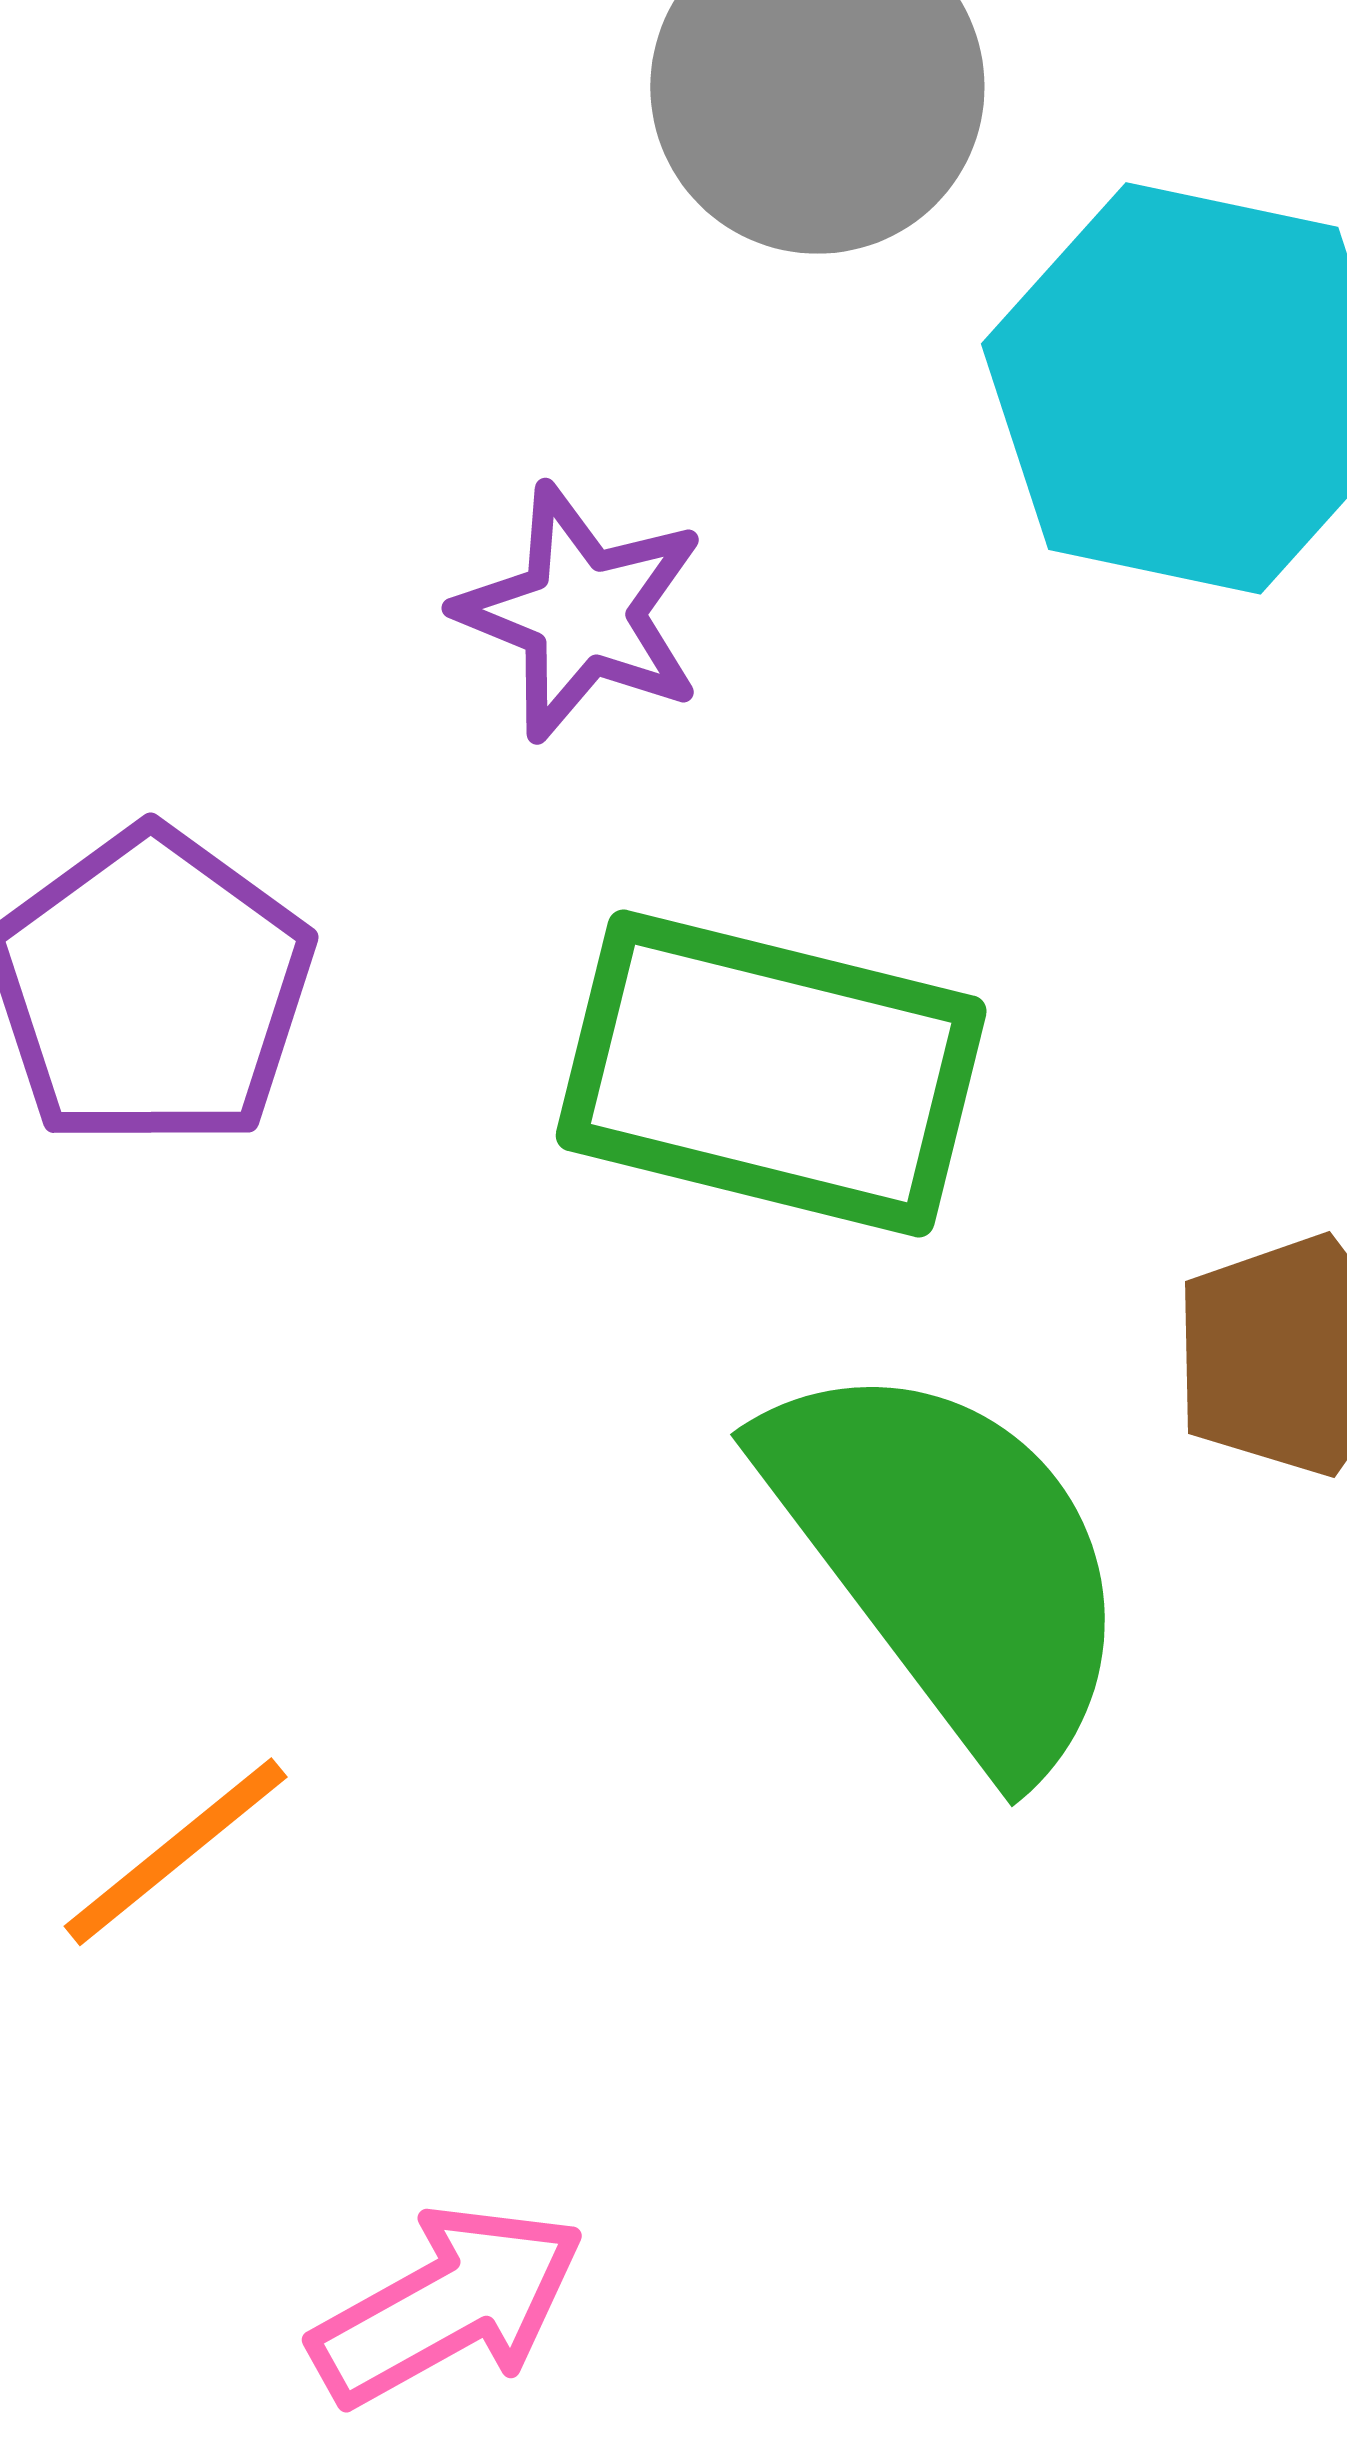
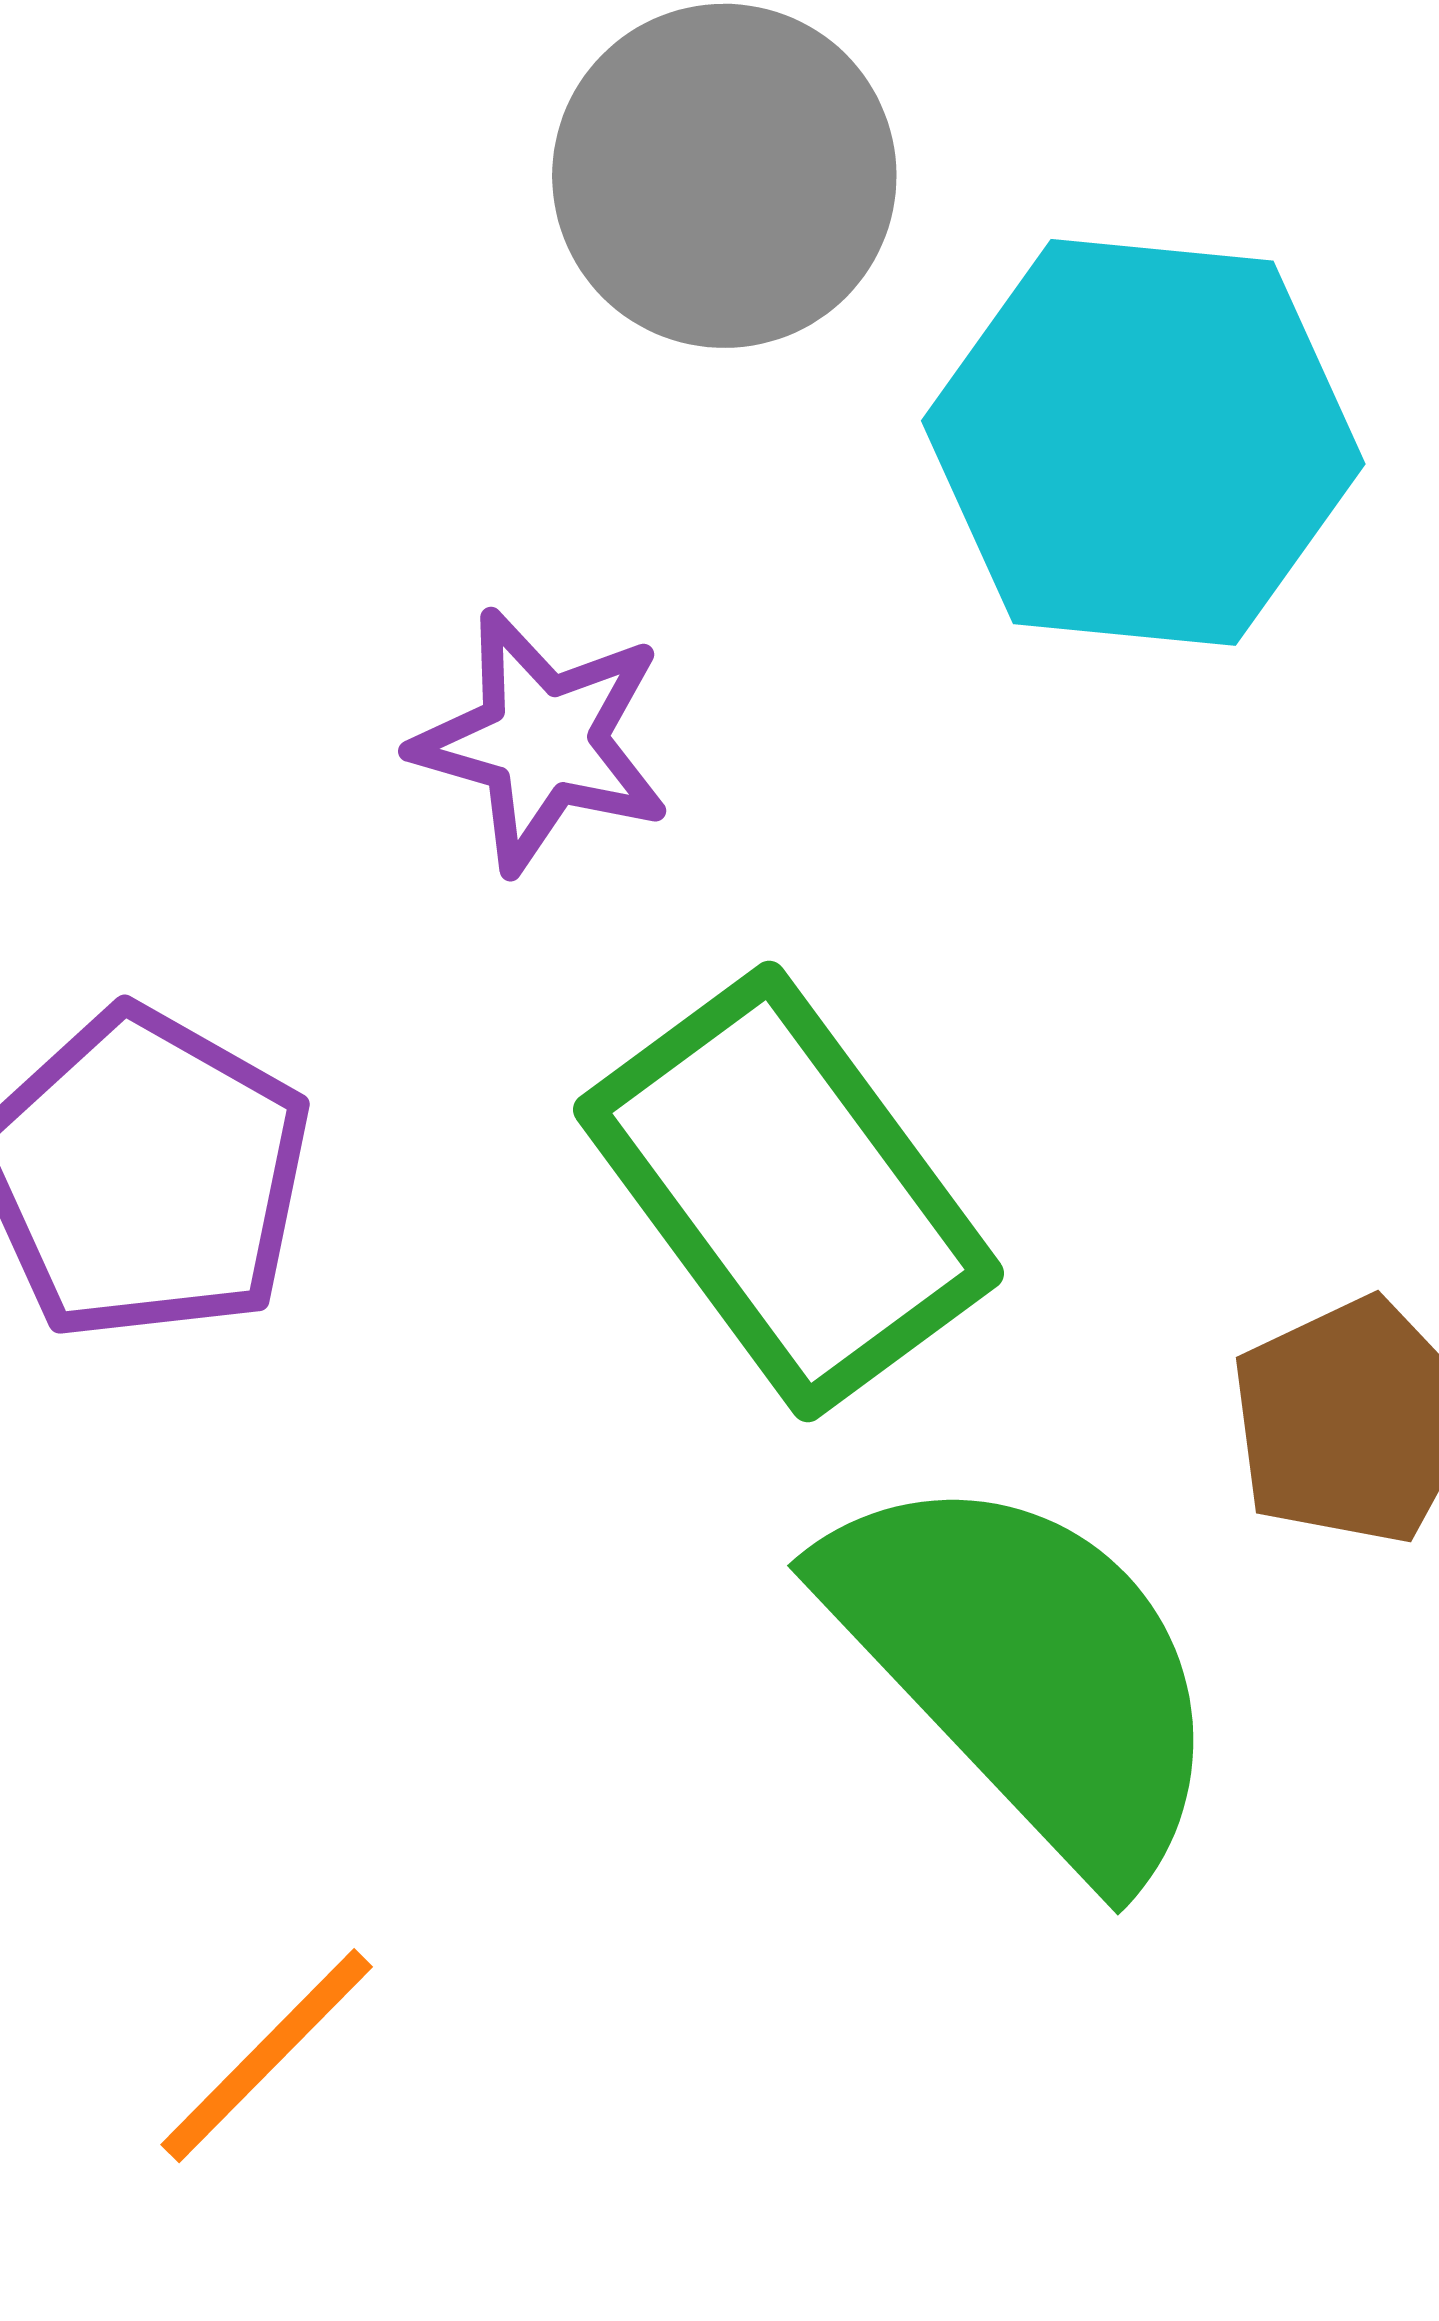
green rectangle: (771, 1073) -> (789, 1191), turned 46

